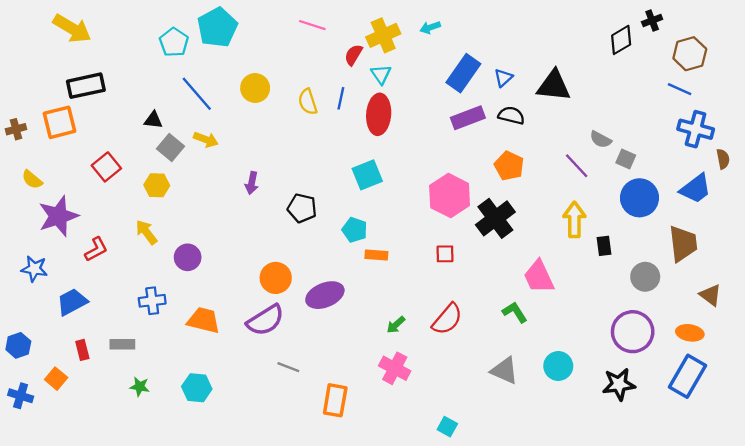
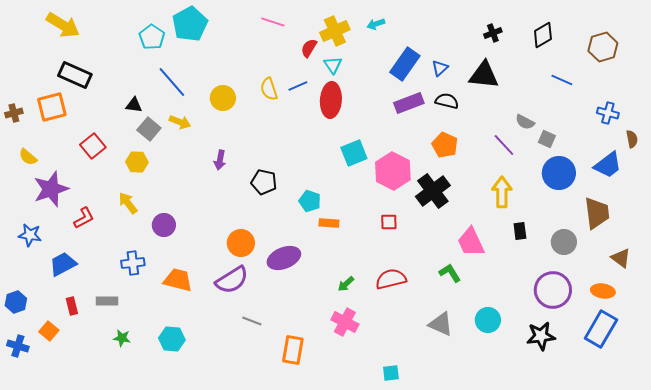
black cross: (652, 21) -> (493, 33), moved
black rectangle: (86, 86) -> (75, 75), turned 36
yellow circle: (255, 88) -> (223, 98), moved
blue line: (680, 89) -> (562, 80), moved
blue line: (341, 98) -> (298, 86), turned 54
blue cross: (696, 129) -> (608, 113), size x0.7
cyan square: (367, 175) -> (354, 153), moved
black rectangle: (604, 246) -> (520, 231), moved
red semicircle: (447, 319) -> (391, 279), turned -144
cyan square: (447, 427) -> (391, 373), turned -36

